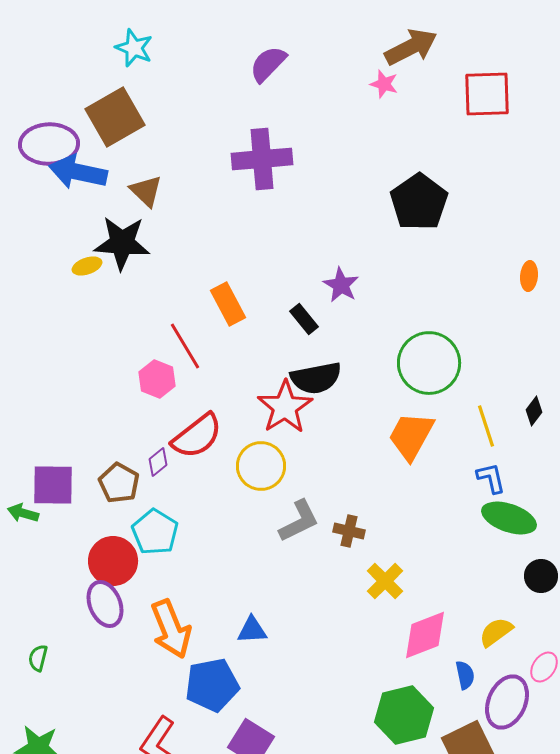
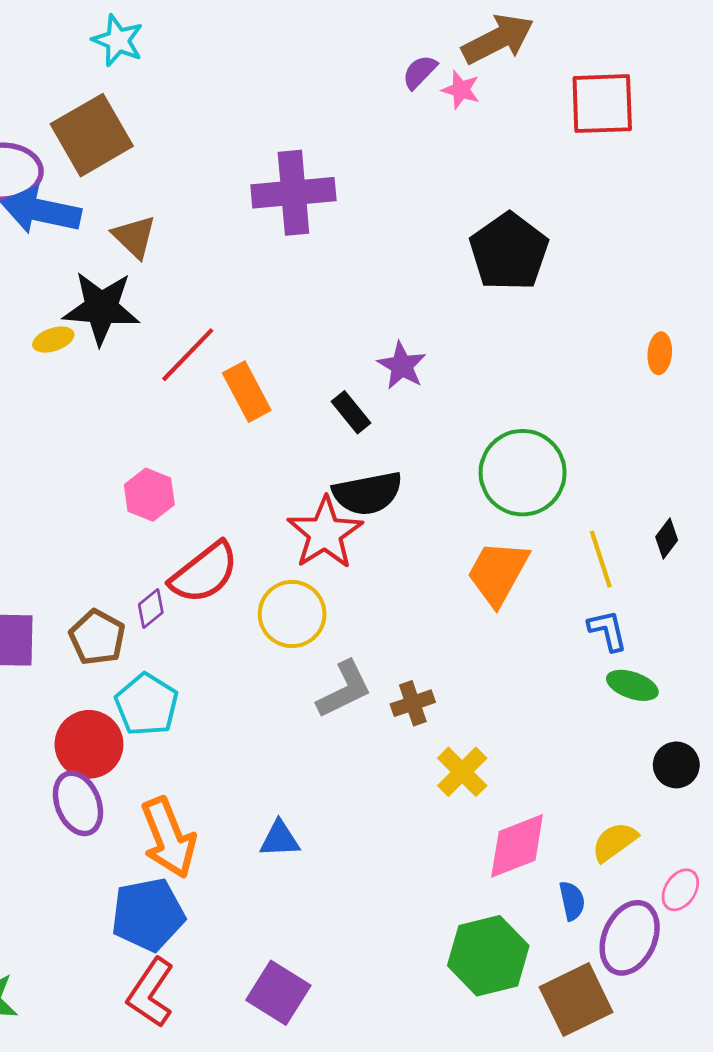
purple semicircle: (268, 64) -> (420, 72), moved, size x0.7
red line: (185, 346) -> (188, 355), moved, turned 75
green ellipse: (509, 518) -> (632, 685), size x0.7
brown cross: (349, 531) -> (413, 703), turned -32
blue pentagon: (212, 685) -> (148, 915), moved

